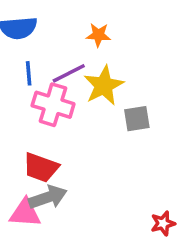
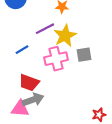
blue line: (29, 73) -> (22, 50), moved, turned 64
pink cross: (53, 105) -> (56, 59), moved, turned -30

